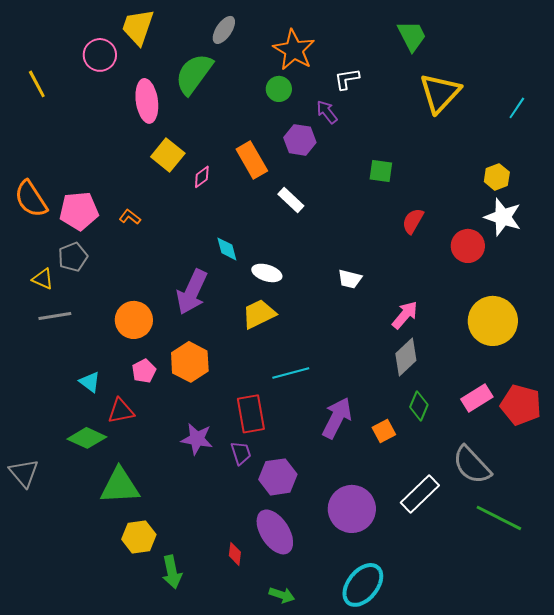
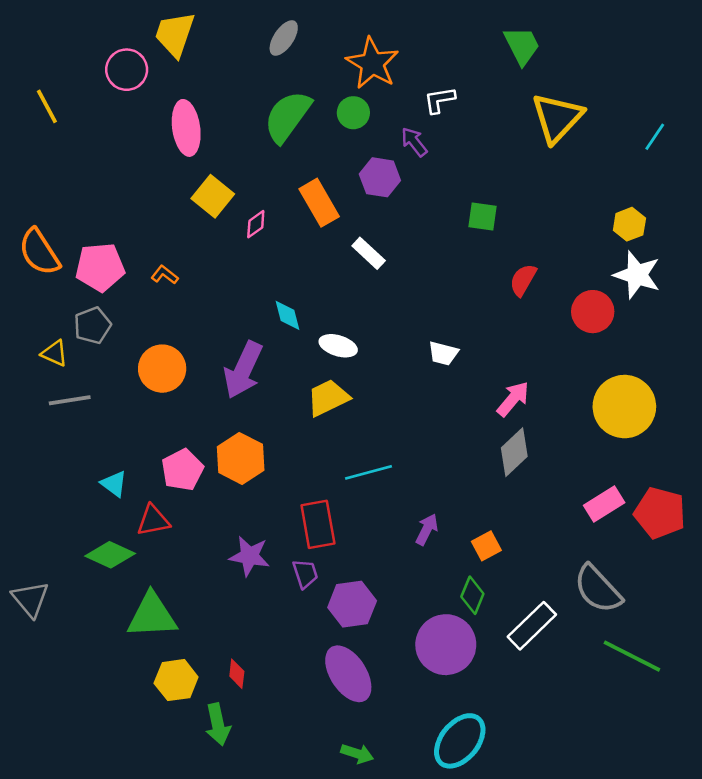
green semicircle: (194, 74) -> (287, 117), moved
orange circle: (134, 320) -> (162, 369), moved
pink pentagon: (144, 371) -> (182, 470), size x1.4
green diamond: (419, 406) -> (472, 595), moved
purple arrow: (337, 418) -> (427, 529), size x0.6
red diamond: (235, 554) -> (237, 674), moved

